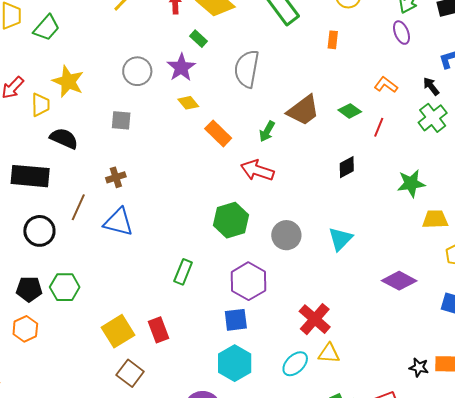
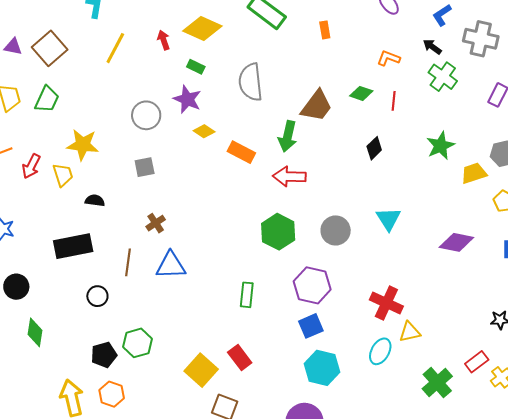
green arrow: (267, 131) -> (288, 136), size x1.4
black semicircle: (64, 138) -> (95, 201), size x0.7
black circle: (39, 231) -> (97, 296), size x0.7

